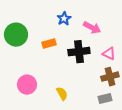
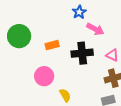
blue star: (64, 19) -> (79, 12), moved
pink circle: (27, 85) -> (44, 76), moved

